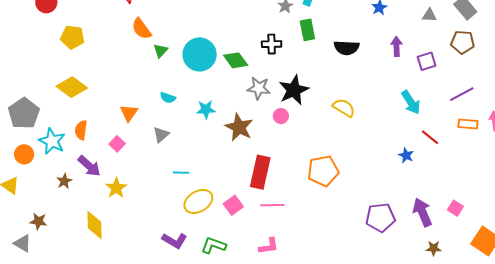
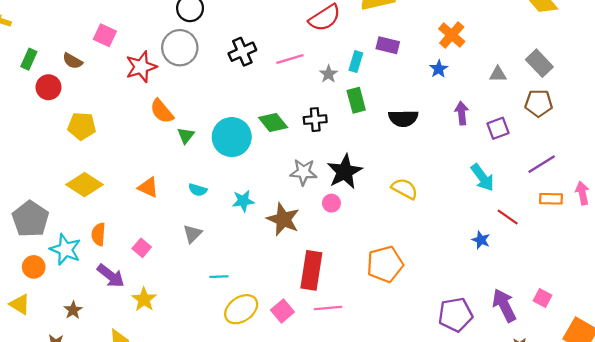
green diamond: (236, 60) -> (273, 122), moved
orange triangle: (129, 113) -> (148, 187), moved, turned -36
brown star: (64, 181) -> (73, 310), moved

